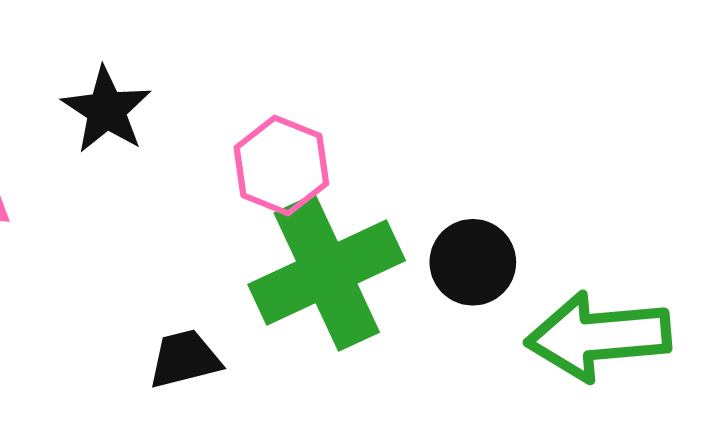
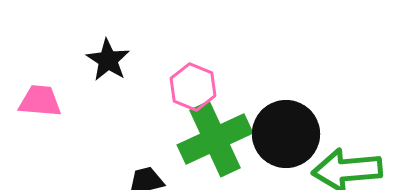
black circle: (473, 262) -> (286, 134), size x1.6

